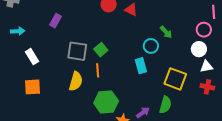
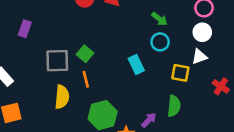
cyan circle: (151, 46) -> (160, 42), moved
white triangle: (206, 66) -> (199, 57), moved
yellow square: (175, 79) -> (180, 73), size x0.7
red cross: (207, 87) -> (221, 86), moved, turned 32

